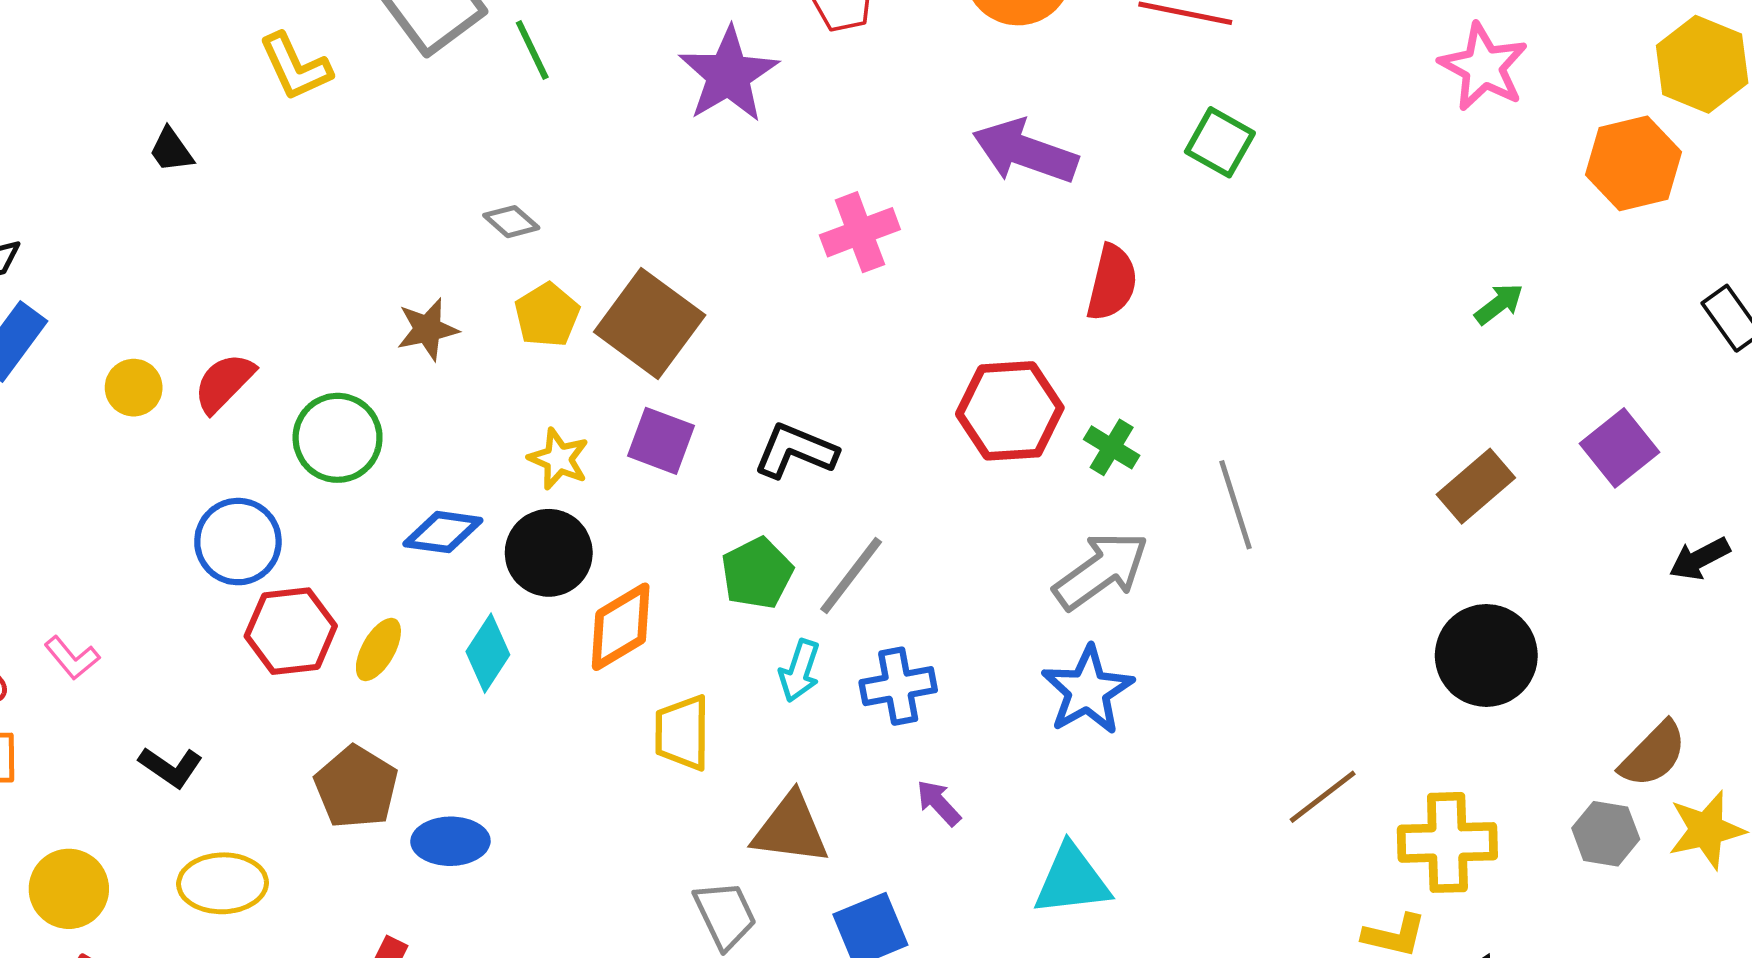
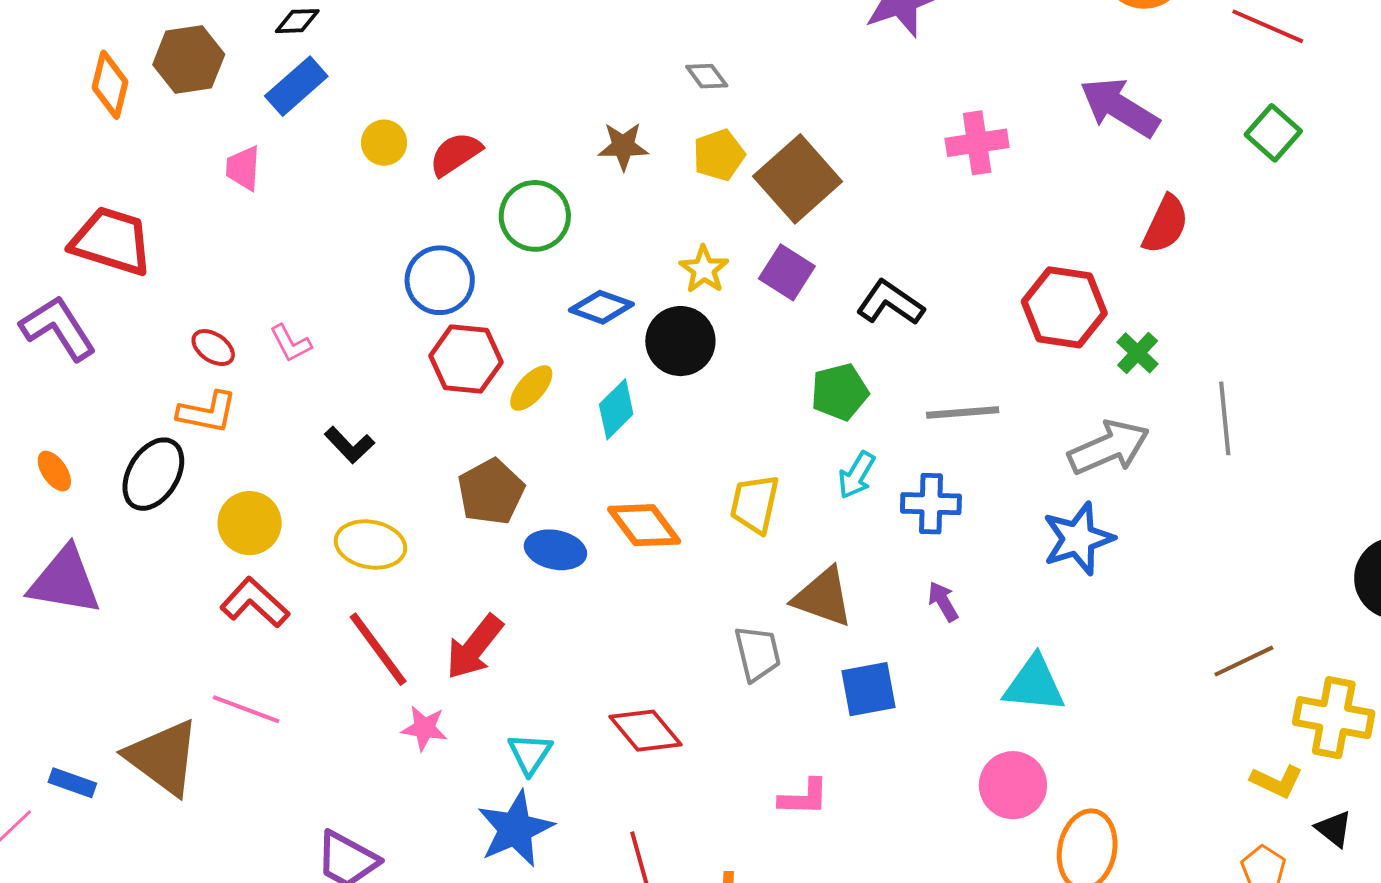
gray line: (851, 575) -> (963, 412), moved, turned 36
orange diamond: (621, 627) -> (644, 525), moved, turned 72

